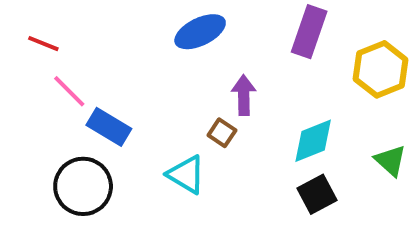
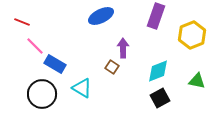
green triangle: (390, 161) -> (197, 81), turned -30
cyan triangle: (186, 174) -> (82, 88), moved

